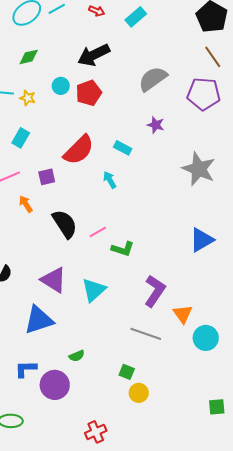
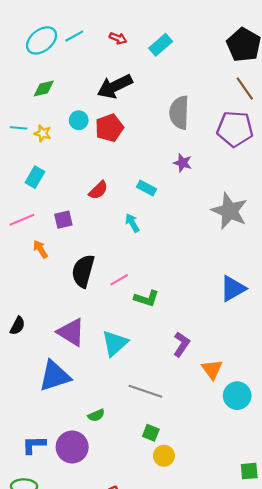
gray semicircle: (153, 79) -> (179, 113), turned -52
red semicircle: (79, 150) -> (98, 190), size x0.6
black semicircle: (65, 224) -> (83, 271), turned -132
purple L-shape: (155, 291) -> (181, 344), size x0.7
gray line: (146, 334) -> (145, 391), moved
blue L-shape: (26, 369) -> (34, 445), moved

